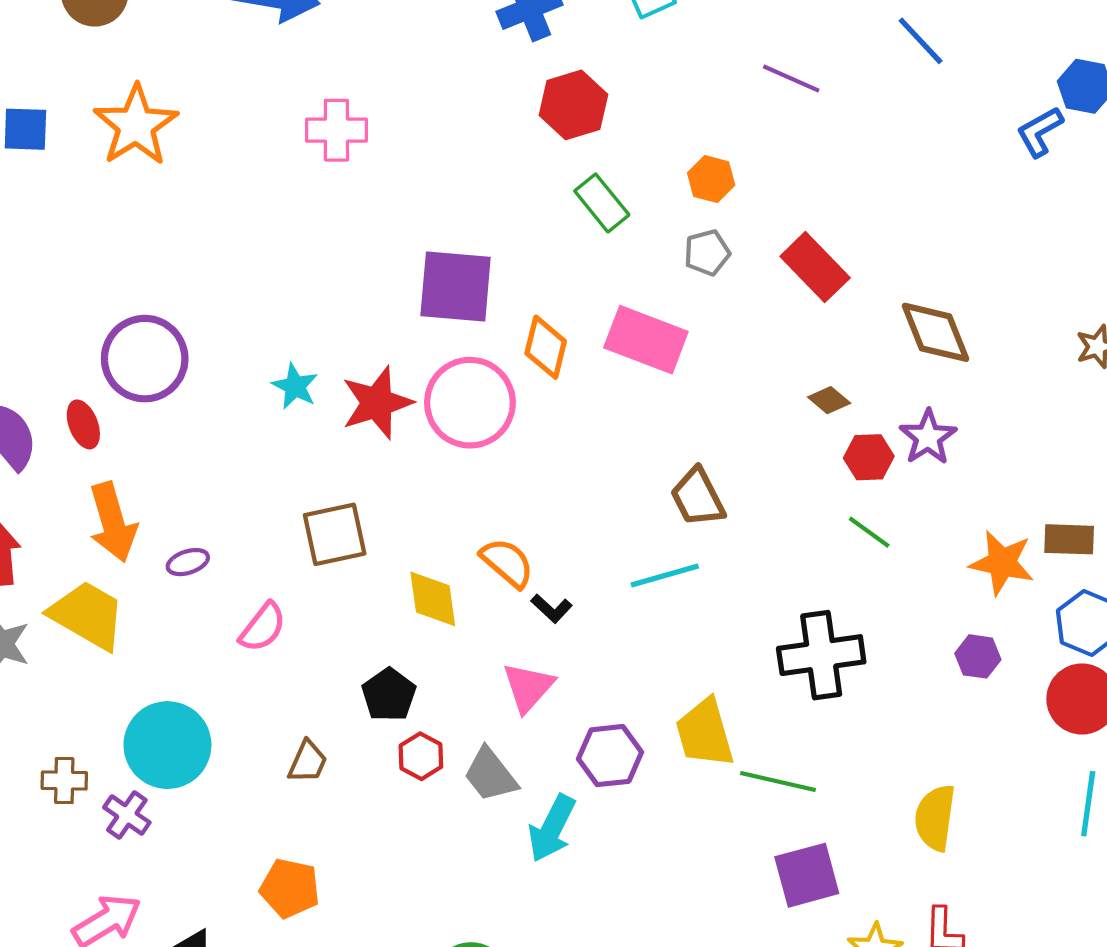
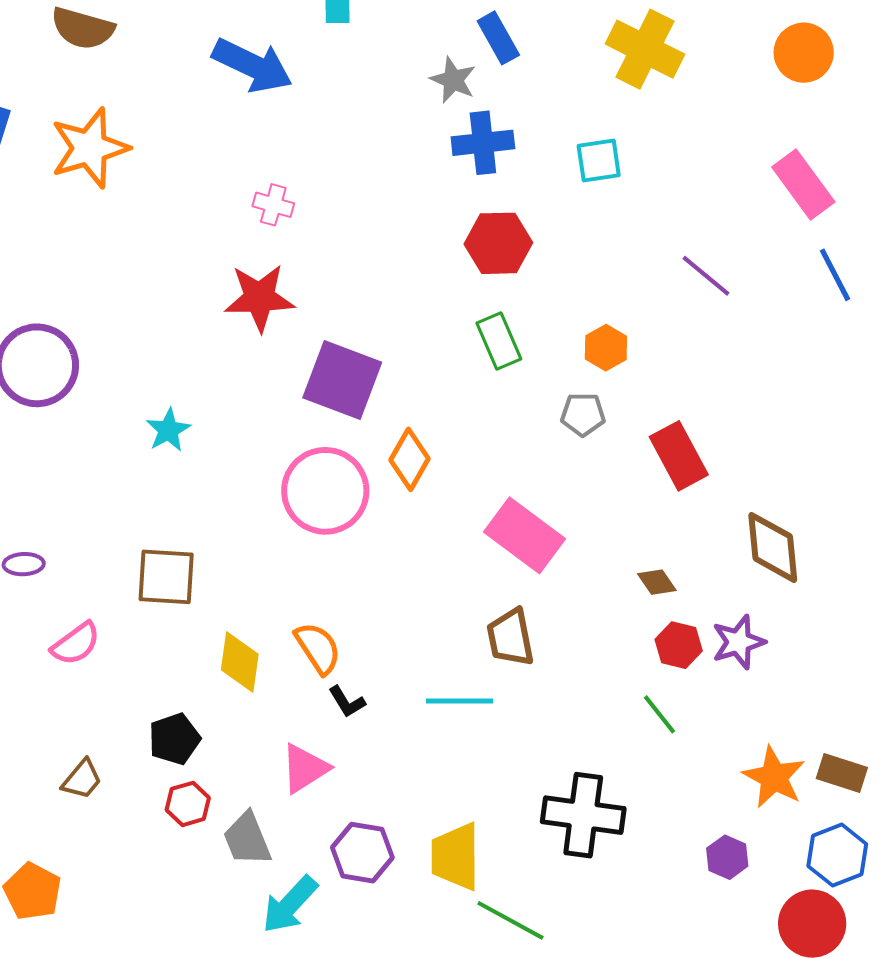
pink cross: (336, 130) -> (273, 205), size x0.7
pink rectangle: (646, 340) -> (524, 535), moved
red star: (377, 403) -> (259, 298), moved

